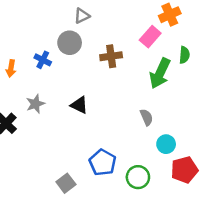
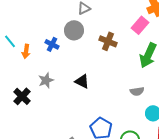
brown cross: (111, 56) -> (108, 41), turned 30
gray semicircle: (147, 117) -> (137, 91), turned 104

